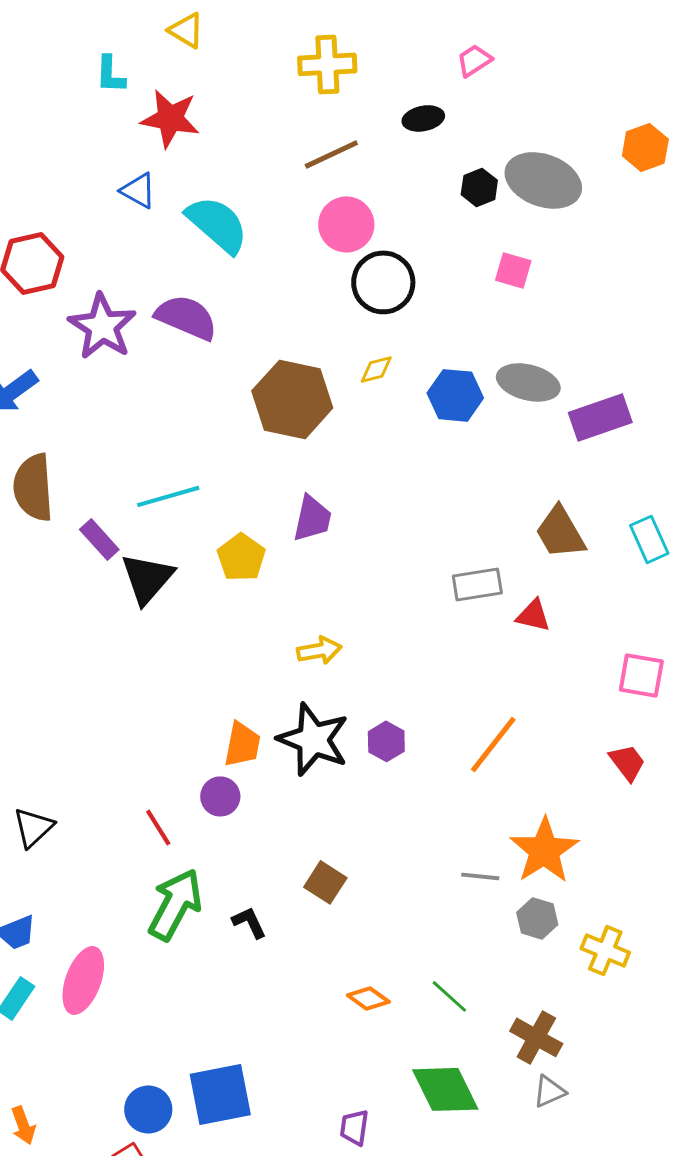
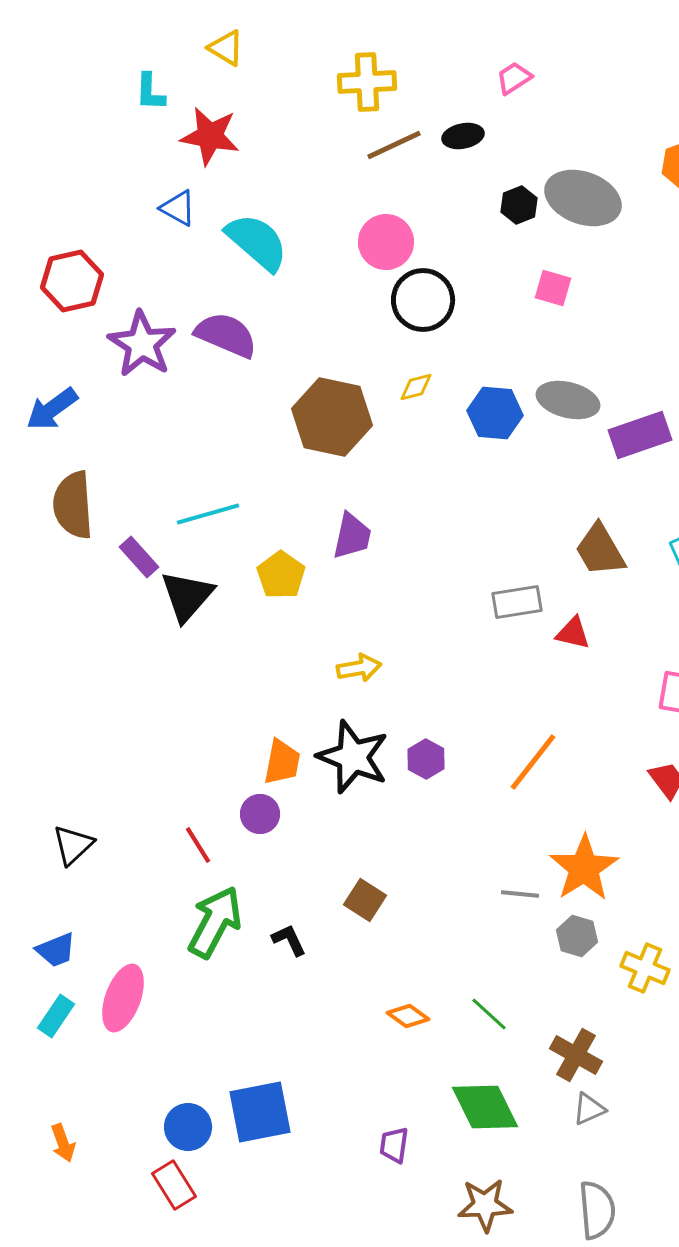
brown line: (331, 154) -> (394, 145), moved

